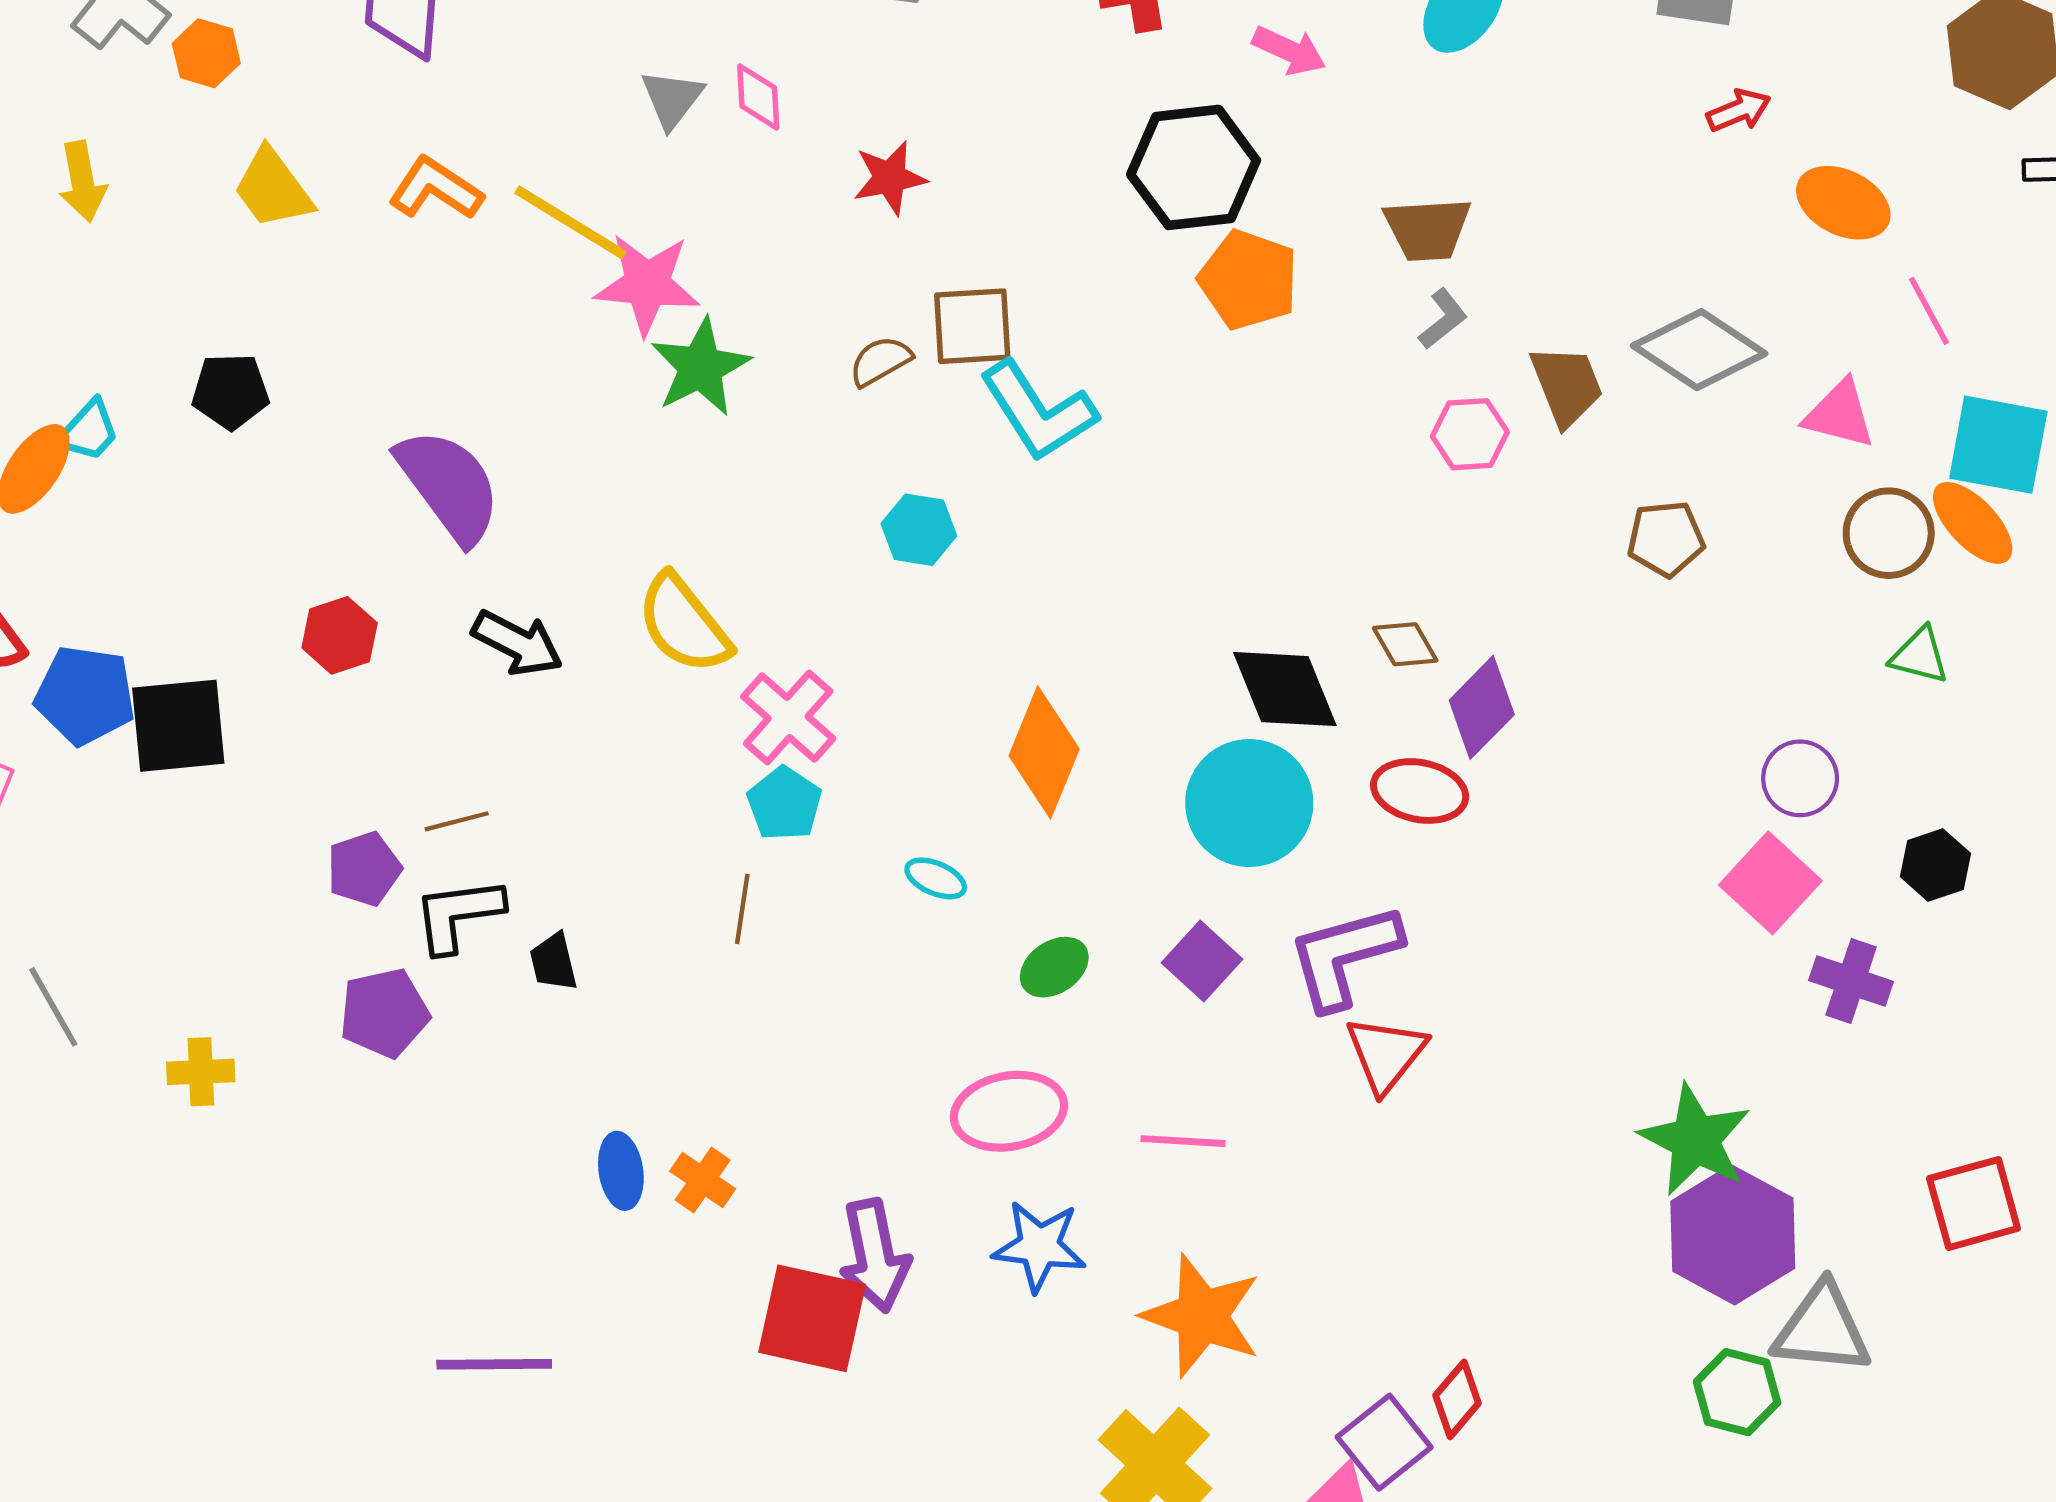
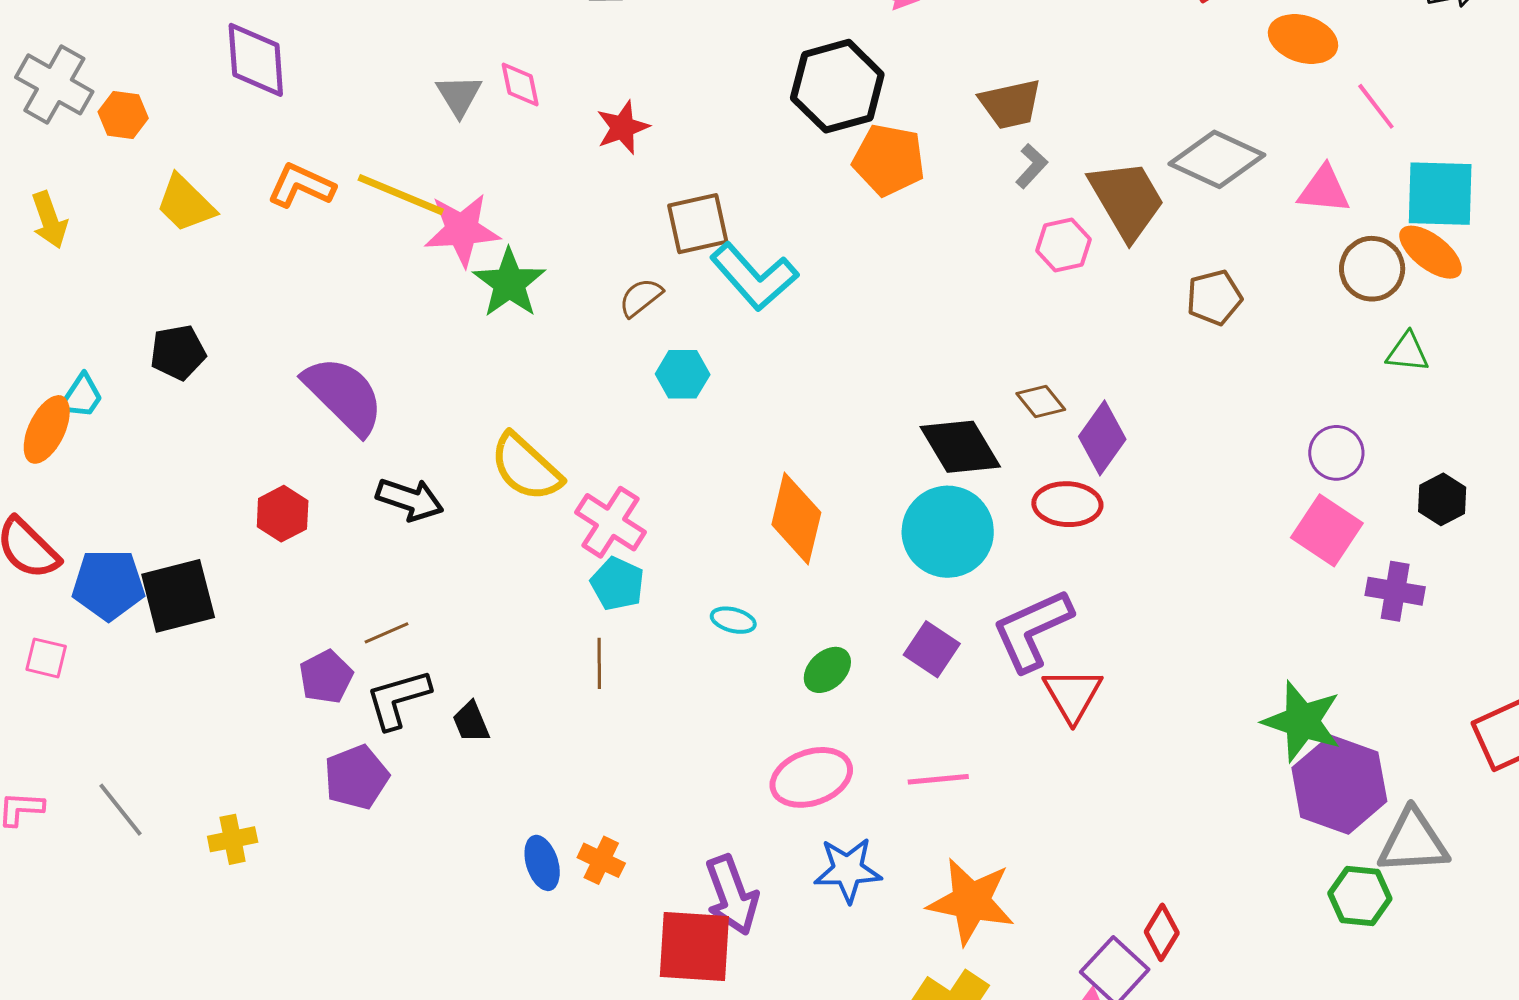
brown semicircle: (880, 361) -> (641, 297), moved
brown trapezoid: (1567, 386) -> (1127, 200), size x1.4

